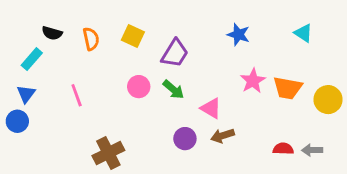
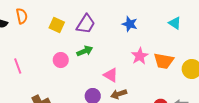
orange semicircle: (91, 39) -> (22, 16), moved
purple trapezoid: (175, 53) -> (86, 24), moved
green arrow: (173, 89) -> (85, 51), moved, turned -63

